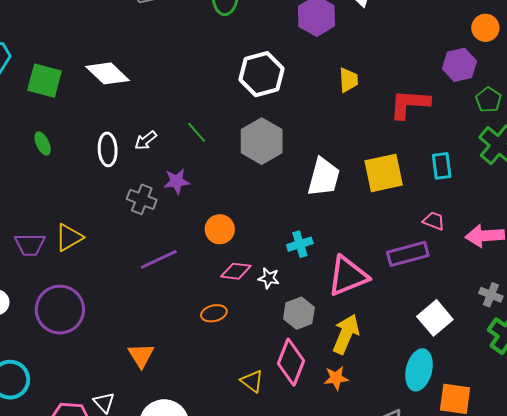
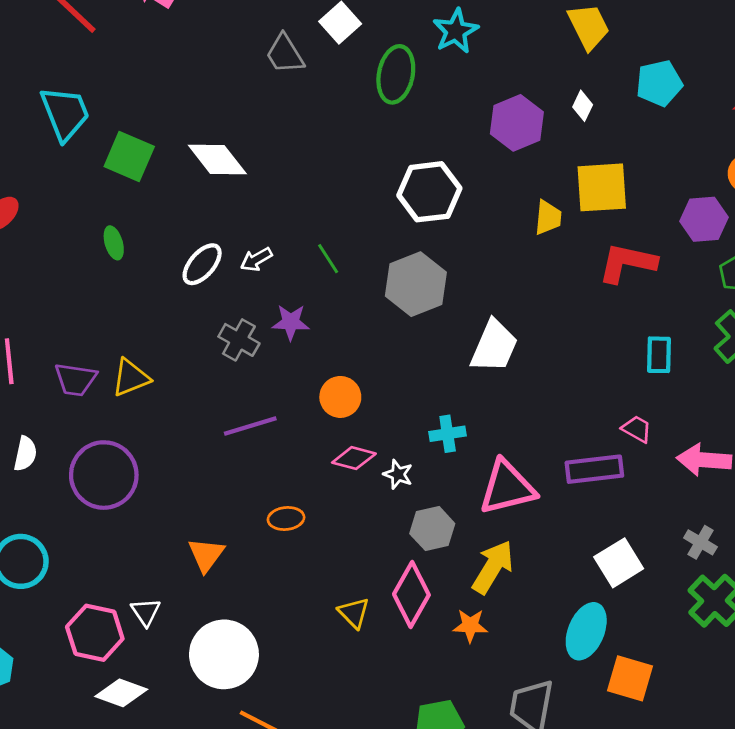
white ellipse: (108, 149) -> (202, 264), turned 36
yellow square: (384, 173) -> (602, 187), moved
orange ellipse: (214, 313) -> (286, 518), moved

